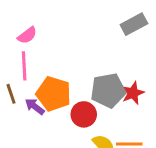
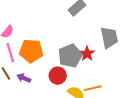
orange pentagon: (54, 94) -> (31, 51), moved

